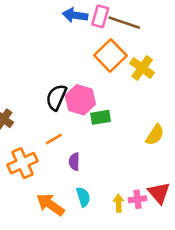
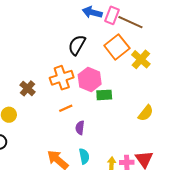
black semicircle: (56, 97) -> (77, 45), moved
orange cross: (22, 163) -> (62, 78), moved

